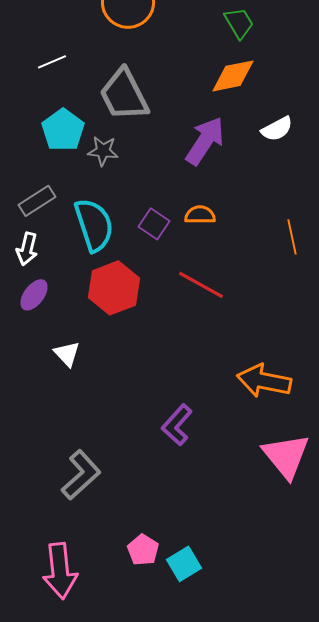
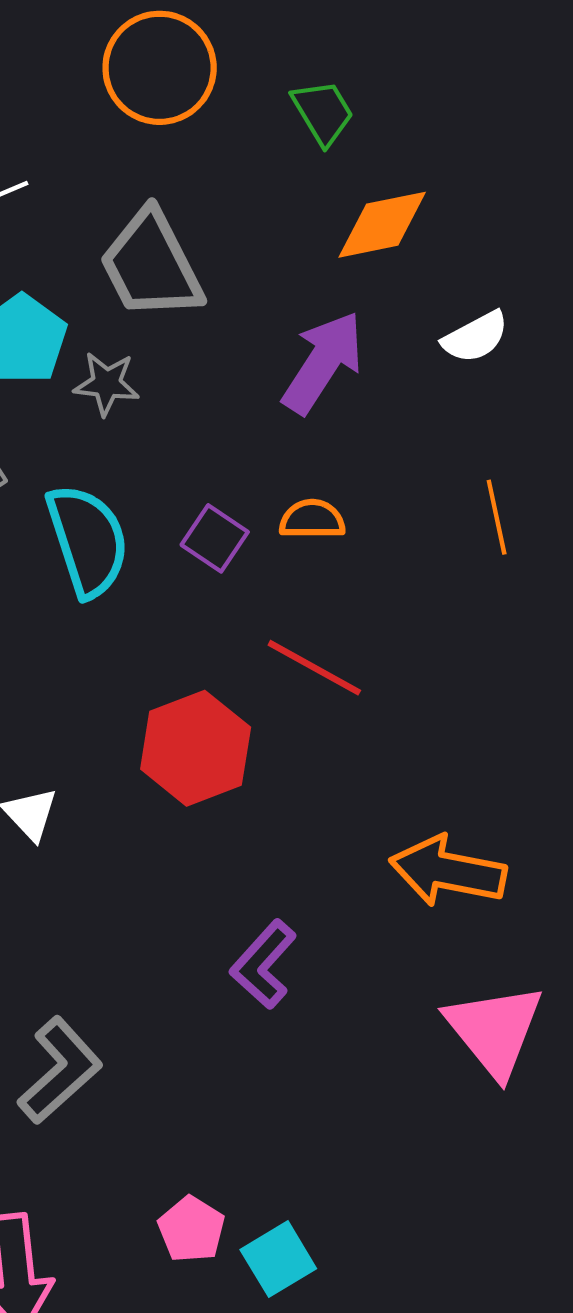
green trapezoid: (239, 23) -> (323, 112), moved
orange line: (292, 237) -> (497, 517), moved
red hexagon: (114, 288) -> (196, 748), moved

